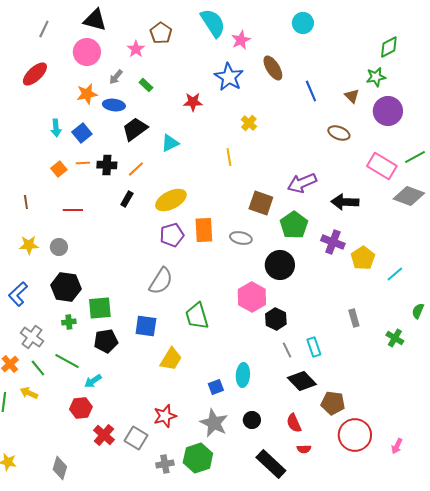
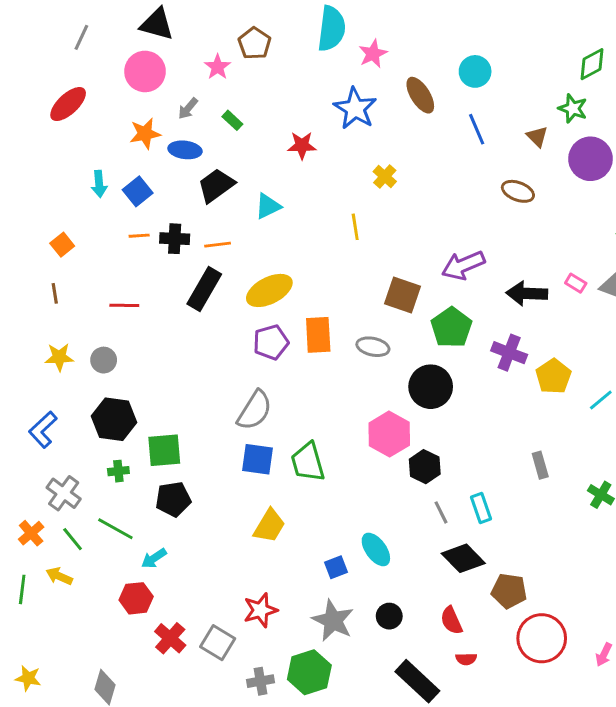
cyan semicircle: (213, 23) -> (332, 29), turned 40
cyan circle: (303, 23) -> (475, 71), moved
green star: (376, 77) -> (573, 108), turned 30
pink rectangle: (382, 166) -> (576, 283), moved, size x0.5
orange square: (59, 169) -> (62, 245), moved
orange line: (136, 169) -> (218, 245), turned 36
black rectangle: (127, 199) -> (204, 289), size x1.8
blue square: (146, 326) -> (258, 459), moved
cyan ellipse: (243, 375) -> (376, 549), turned -40

